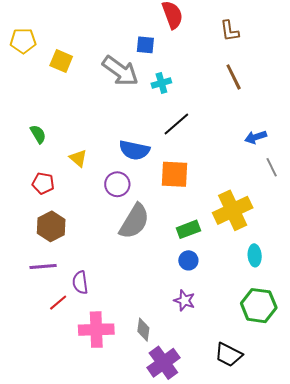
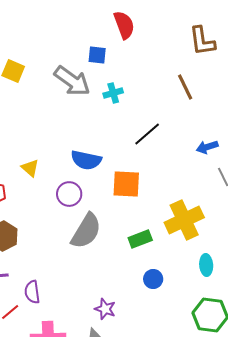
brown L-shape: (230, 31) -> (202, 41), moved, size x1.4
black line: (176, 124) -> (147, 134), moved
blue circle: (188, 260) -> (153, 279), moved
purple star: (184, 301) -> (105, 309), moved

